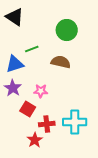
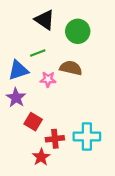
black triangle: (15, 17) -> (45, 20), moved
pink star: (41, 91) -> (48, 79), moved

